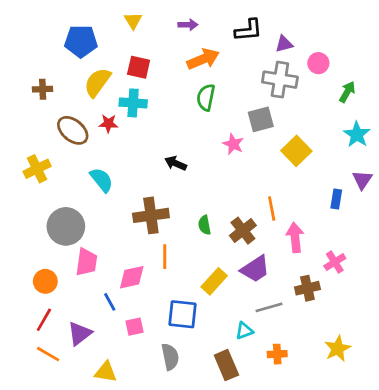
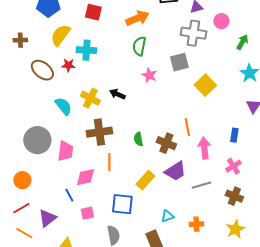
red square: (139, 67) -> (93, 12), moved
pink star: (233, 144) -> (149, 75), moved
yellow cross: (37, 169) -> (90, 98), moved, turned -36
blue rectangle: (336, 199) -> (234, 135), moved
brown cross: (243, 231) -> (166, 143), turned -30
pink trapezoid: (86, 262) -> (65, 151), moved
brown cross: (307, 288) -> (234, 196), moved, turned 36
gray line: (269, 307) -> (201, 185), moved
red line: (44, 320) -> (21, 208), turned 30
orange cross: (277, 354) -> (196, 224), moved

